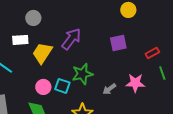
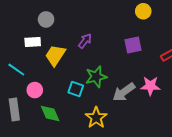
purple arrow: (71, 39) -> (85, 41), size x0.7
pink circle: (43, 87) -> (35, 90), moved
gray arrow: (109, 89) -> (124, 92), size x1.6

